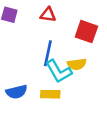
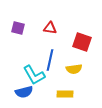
cyan L-shape: (59, 71) -> (34, 75), moved
yellow rectangle: (50, 94) -> (65, 94), moved

